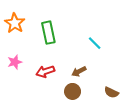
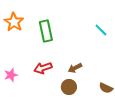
cyan line: (95, 43) -> (101, 30), moved
pink star: (15, 62) -> (11, 75), moved

